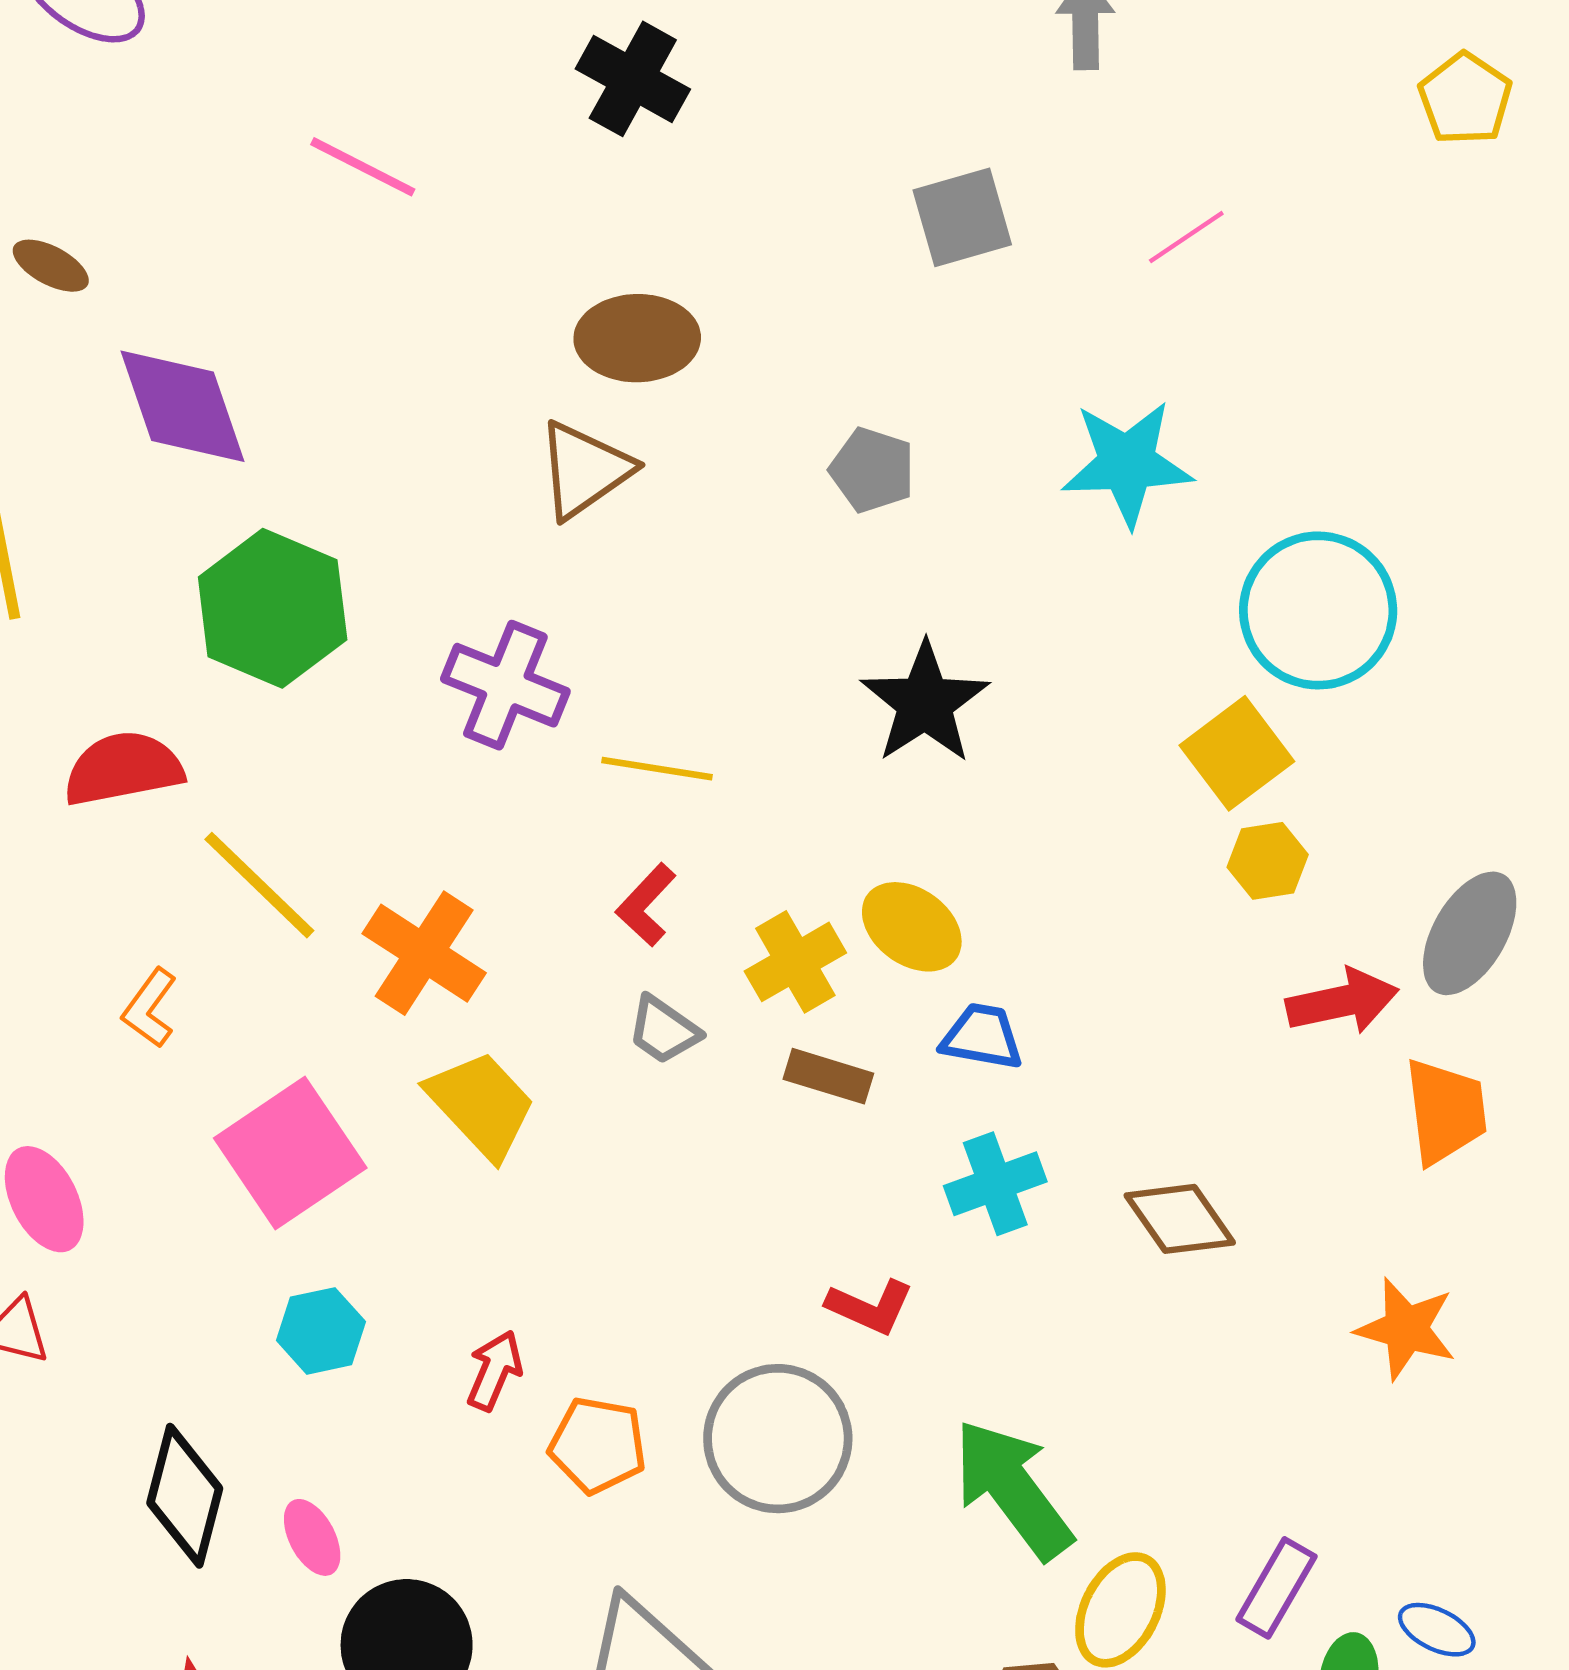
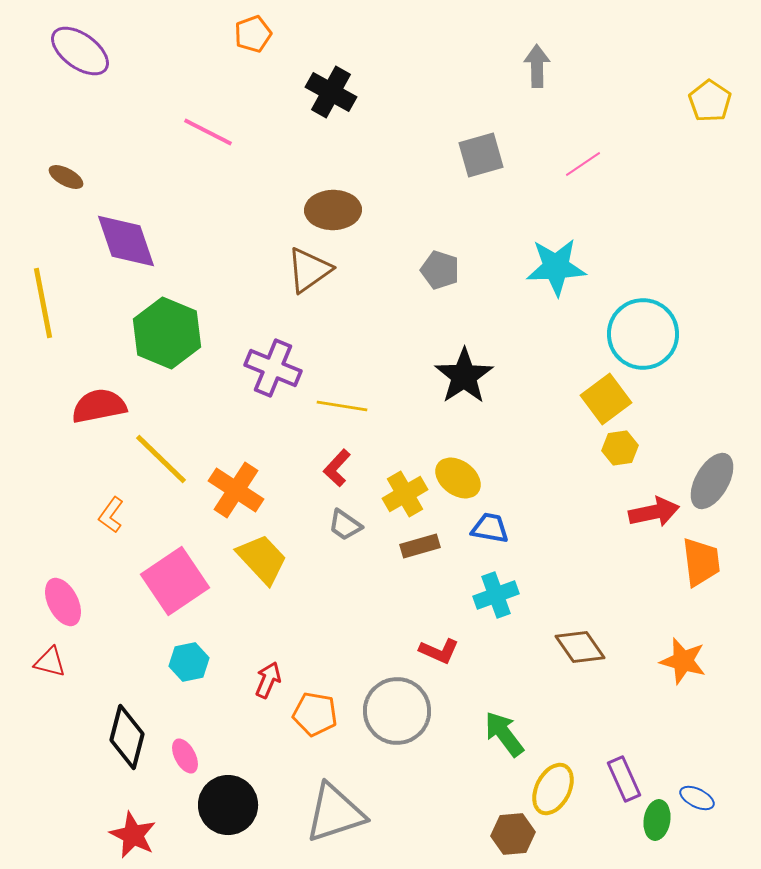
brown rectangle: (828, 1076) -> (420, 546), turned -33
brown diamond: (1180, 1219) -> (580, 647), moved
green arrow: (1013, 1489) -> (504, 734), size x0.7
purple rectangle: (1276, 1588) -> (624, 779), turned -54

